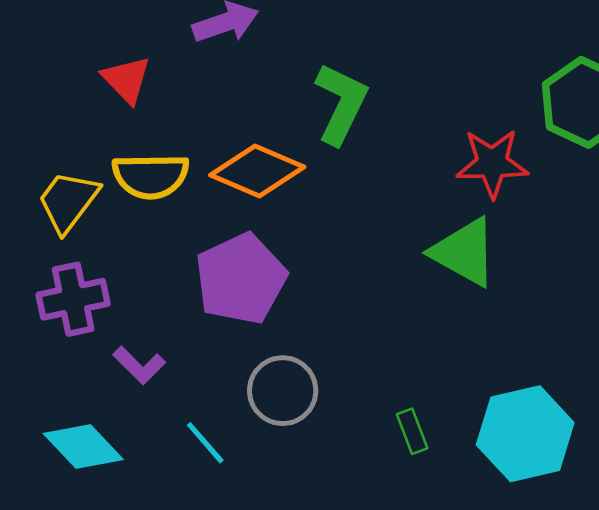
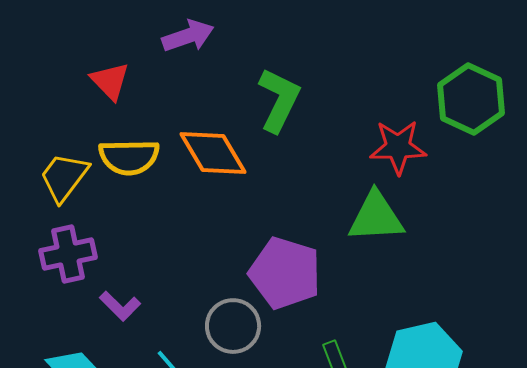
orange diamond: (257, 171) -> (213, 153), turned 36
green triangle: (464, 252) -> (376, 217), turned -32
purple pentagon: (241, 279) -> (285, 273), moved, turned -30

